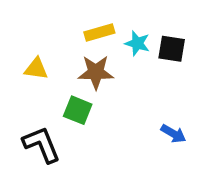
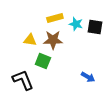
yellow triangle: (36, 69) -> (30, 40), moved
blue arrow: (173, 134) -> (88, 77), moved

